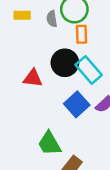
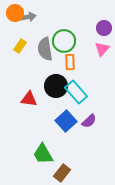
yellow rectangle: (22, 15) -> (20, 46), turned -56
gray semicircle: (52, 19) -> (45, 49), size x1.6

